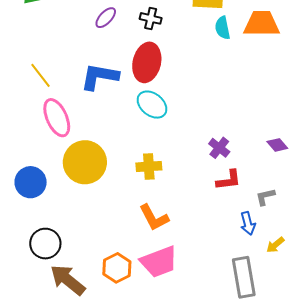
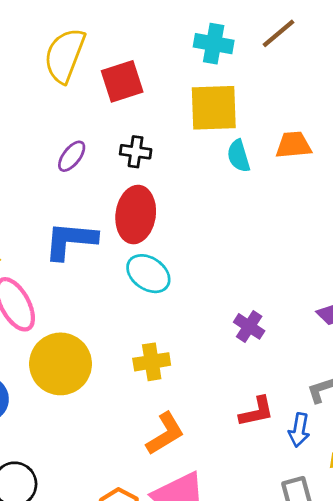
orange trapezoid: (262, 24) -> (293, 145), size x0.7
red L-shape: (229, 180) -> (256, 412), moved
orange L-shape: (154, 218) -> (165, 434), turned -88
blue arrow: (248, 223) -> (299, 430), turned 30

